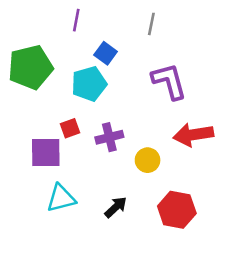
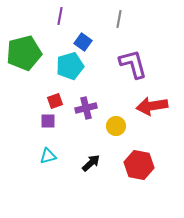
purple square: (46, 152) -> (48, 121), moved, size x0.6
cyan triangle: (61, 198) -> (48, 156), size x0.7

